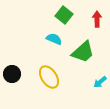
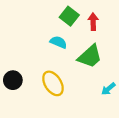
red arrow: (97, 19) -> (93, 22), moved

